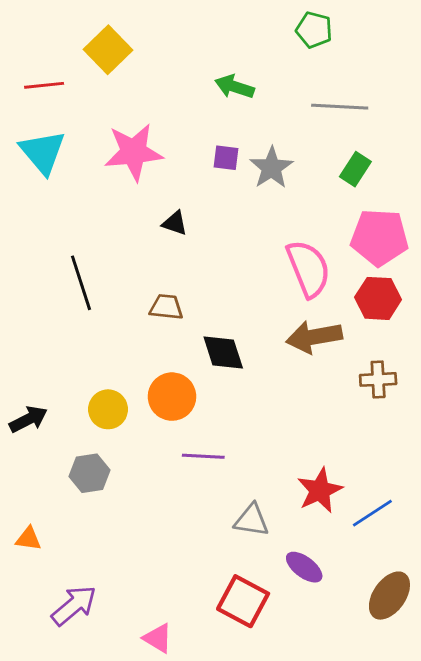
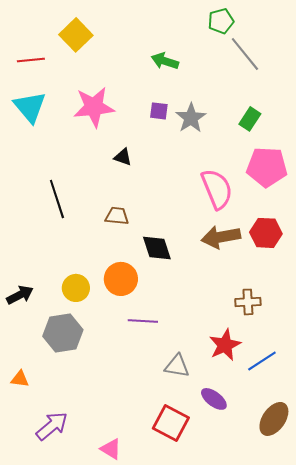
green pentagon: (314, 30) -> (221, 21), turned -30
gray line: (340, 107) -> (245, 54), moved, turned 48
red hexagon: (378, 298) -> (266, 233), moved
brown cross: (378, 379) -> (248, 302), moved
gray hexagon: (90, 473) -> (63, 333), size x1.4

